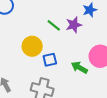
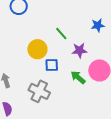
purple star: (74, 25) -> (79, 50), moved

